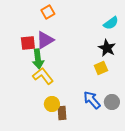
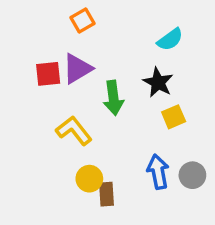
cyan semicircle: (111, 23) -> (170, 39), moved
black star: (107, 48) -> (158, 82), moved
green arrow: (38, 59) -> (113, 98), moved
blue arrow: (92, 100) -> (158, 172), turned 30

